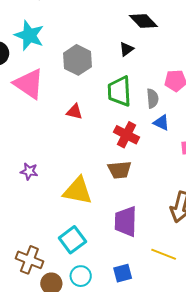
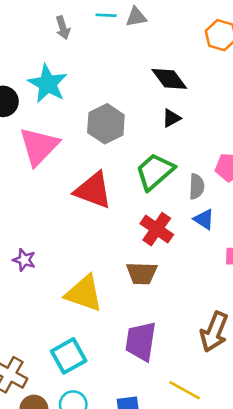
black diamond: (143, 21) -> (169, 79), moved
pink triangle: (29, 84) -> (39, 146), turned 32
green trapezoid: (119, 91) -> (155, 171), turned 44
red triangle: (74, 112) -> (93, 190), size x1.8

